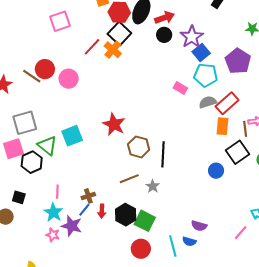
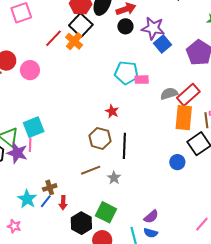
purple star: (192, 37) -> (153, 28), turned -30
cyan pentagon: (206, 75) -> (126, 73), moved
pink rectangle: (180, 88) -> (142, 80), turned -32
red star: (114, 124) -> (112, 111), moved, size x0.6
orange rectangle: (222, 126) -> (184, 118), size x1.4
pink line: (57, 192) -> (30, 145), moved
cyan star: (53, 212) -> (27, 199), moved
black hexagon: (126, 215) -> (81, 223), moved
purple star: (72, 226) -> (17, 153), moved
purple semicircle: (199, 226) -> (151, 217), moved, turned -56

